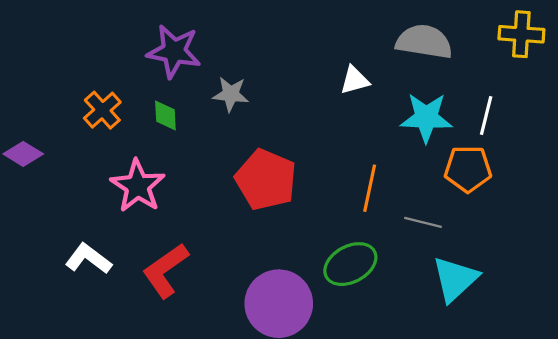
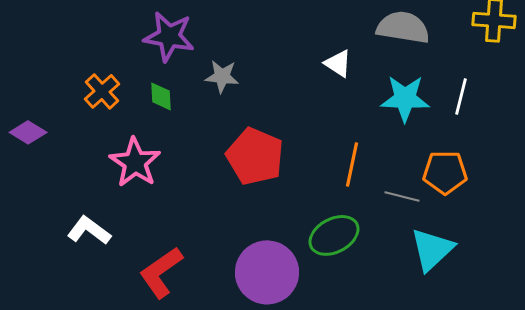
white triangle: (355, 80) -> (338, 63), turned 48
orange pentagon: (468, 169) -> (445, 172), moved
red L-shape: (165, 270) -> (161, 272), moved

